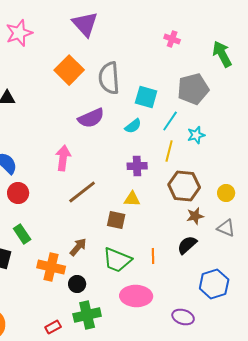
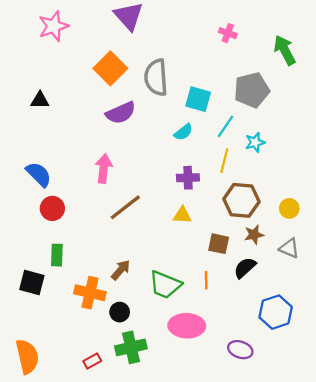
purple semicircle: (91, 118) -> (121, 113), moved
brown square: (116, 220) -> (219, 244), moved
green rectangle: (22, 234) -> (57, 255), turned 36

